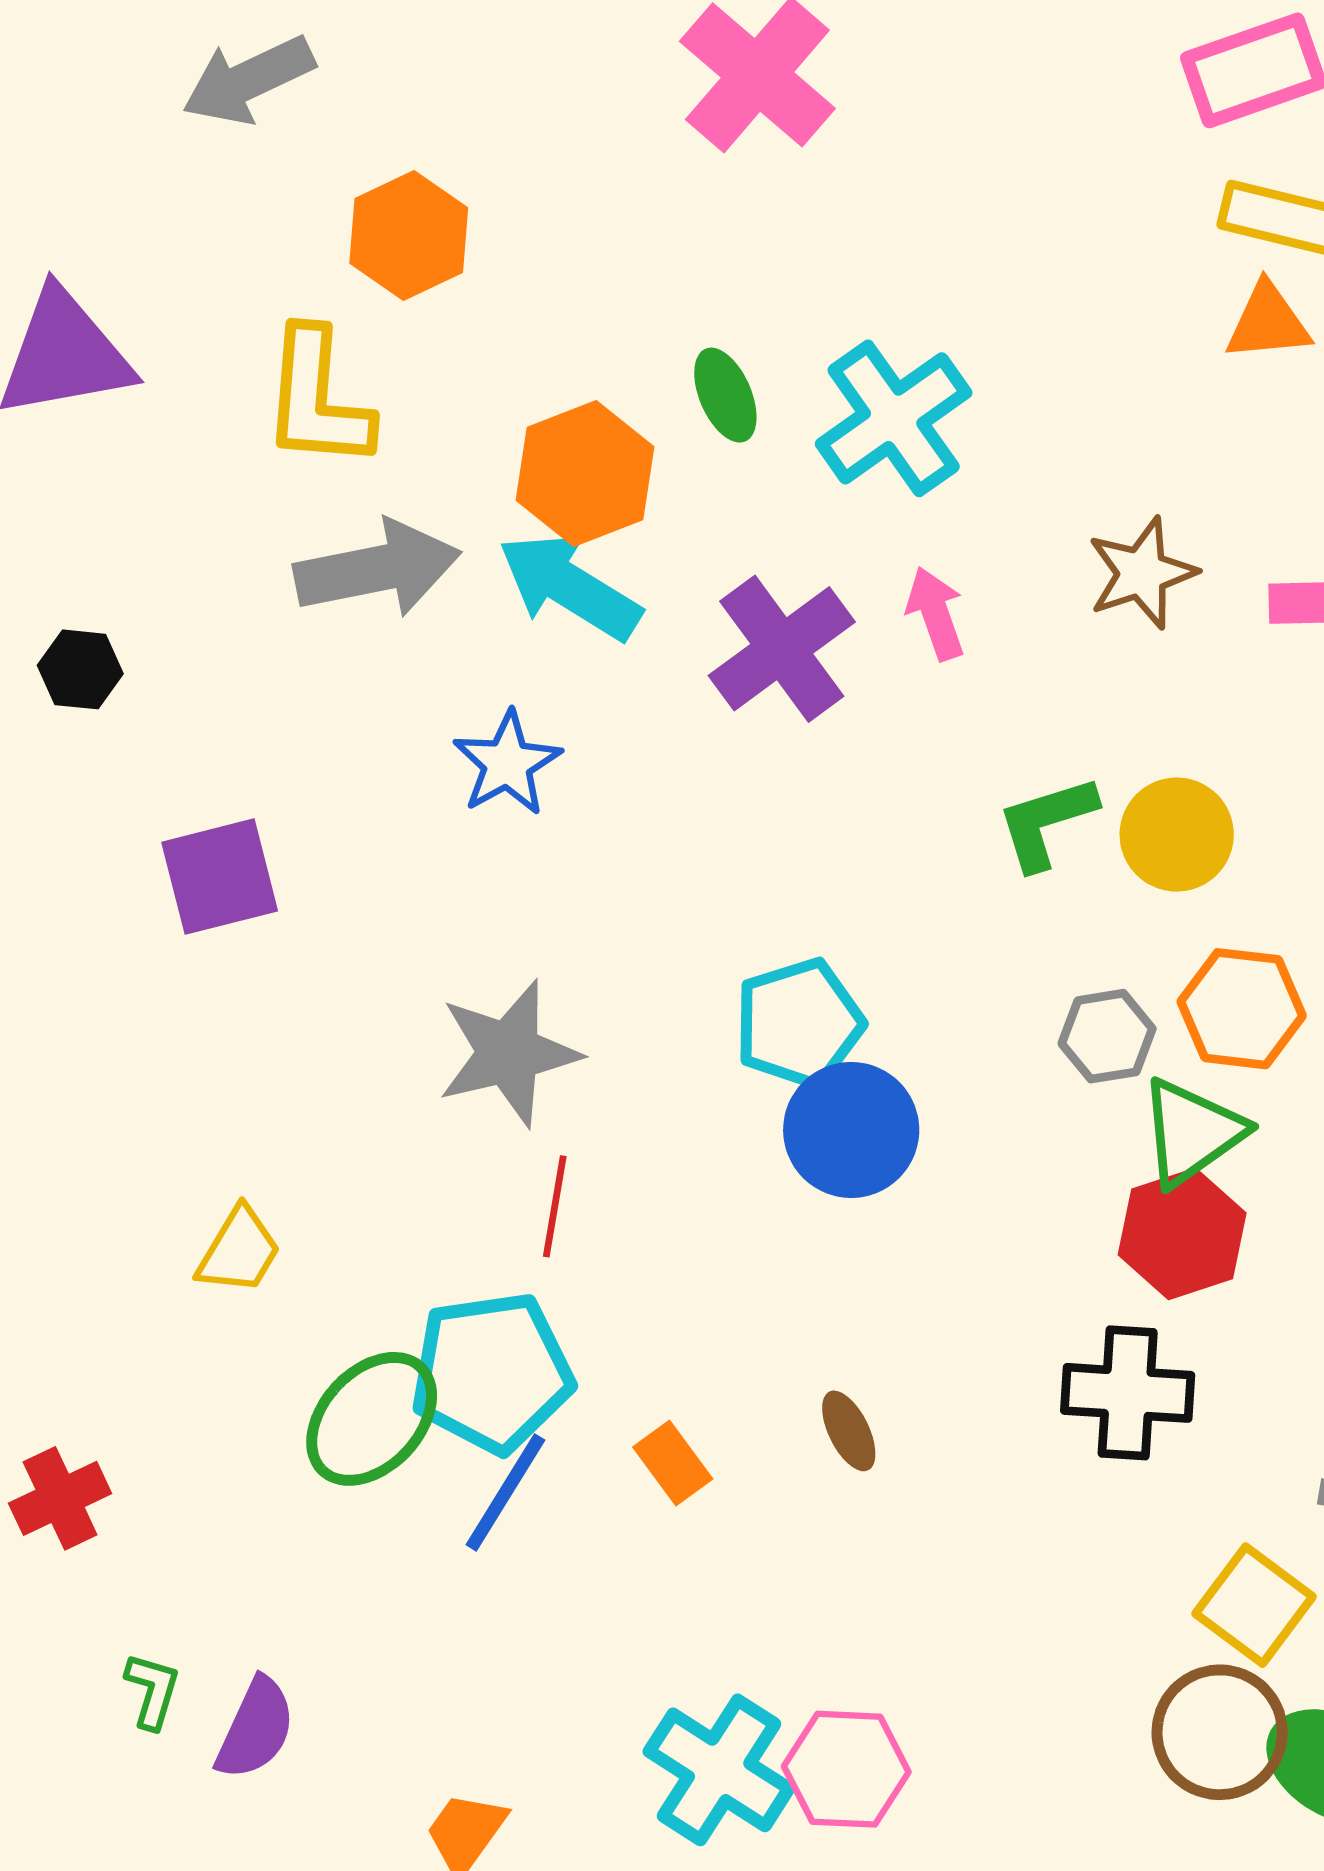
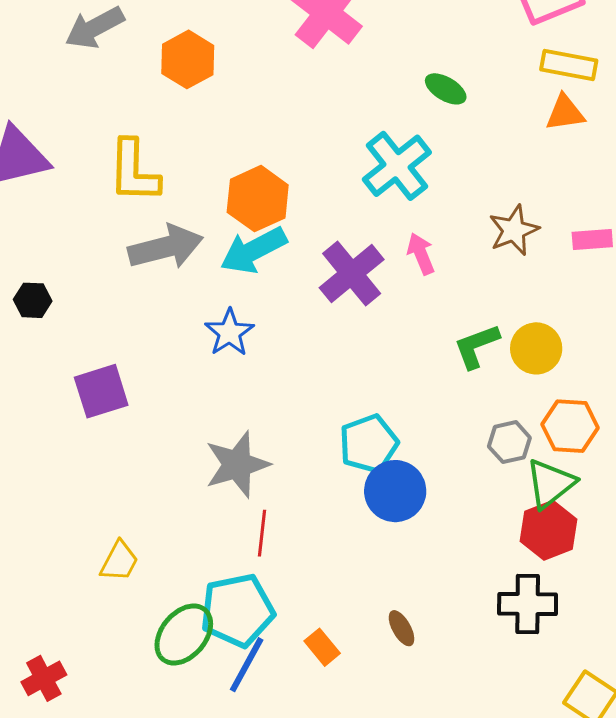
orange hexagon: (409, 236) -> (188, 59), moved
green ellipse: (725, 395) -> (446, 89), moved, turned -33
cyan arrow: (570, 586) -> (253, 250), turned -56

